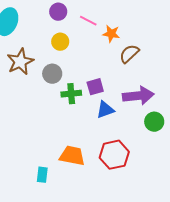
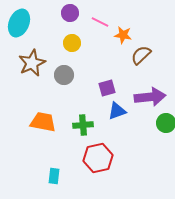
green cross: (71, 94) -> (83, 125), moved
red hexagon: (114, 155) -> (98, 158), moved
orange trapezoid: (72, 156) -> (43, 122), moved

